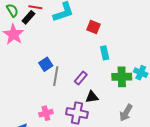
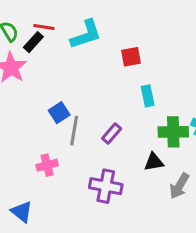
red square: (93, 27) -> (131, 57), turned -32
black triangle: (92, 97) -> (154, 162), moved
pink cross: (46, 113) -> (47, 165), moved

